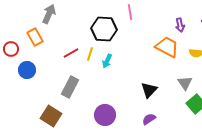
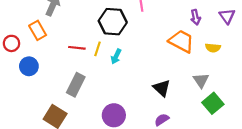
red line: (71, 53) -> (77, 48), turned 35
black triangle: (149, 90) -> (162, 88), turned -30

